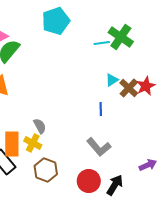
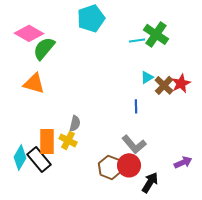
gray semicircle: (40, 126) -> (75, 123), turned 42
brown hexagon: (46, 170) -> (110, 167), moved
red circle: (89, 181) -> (129, 165), moved

